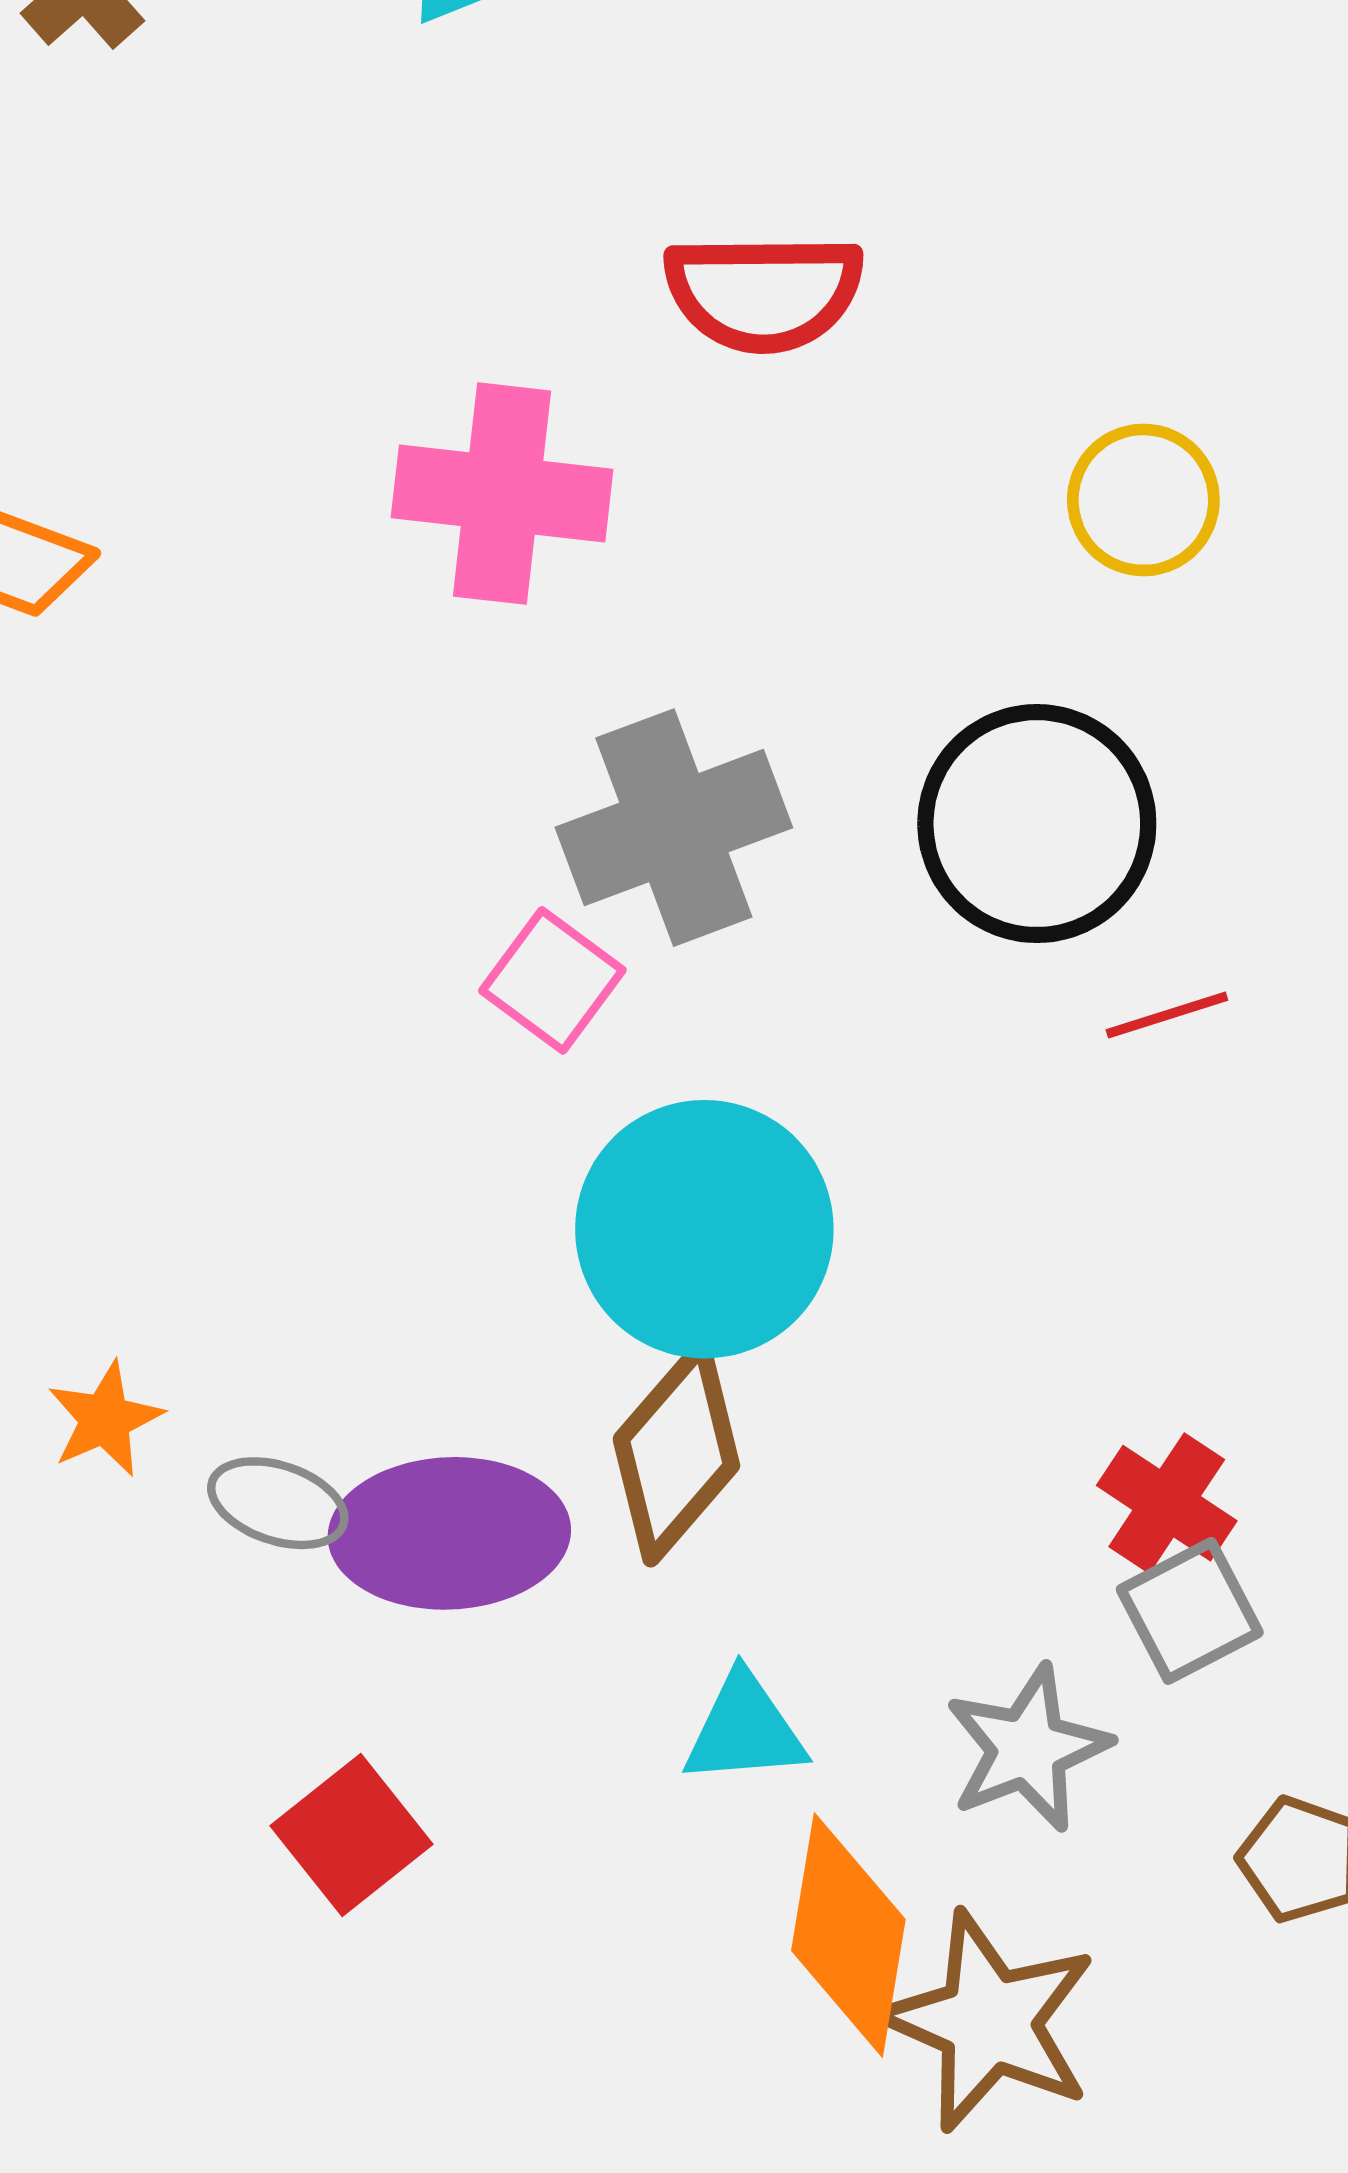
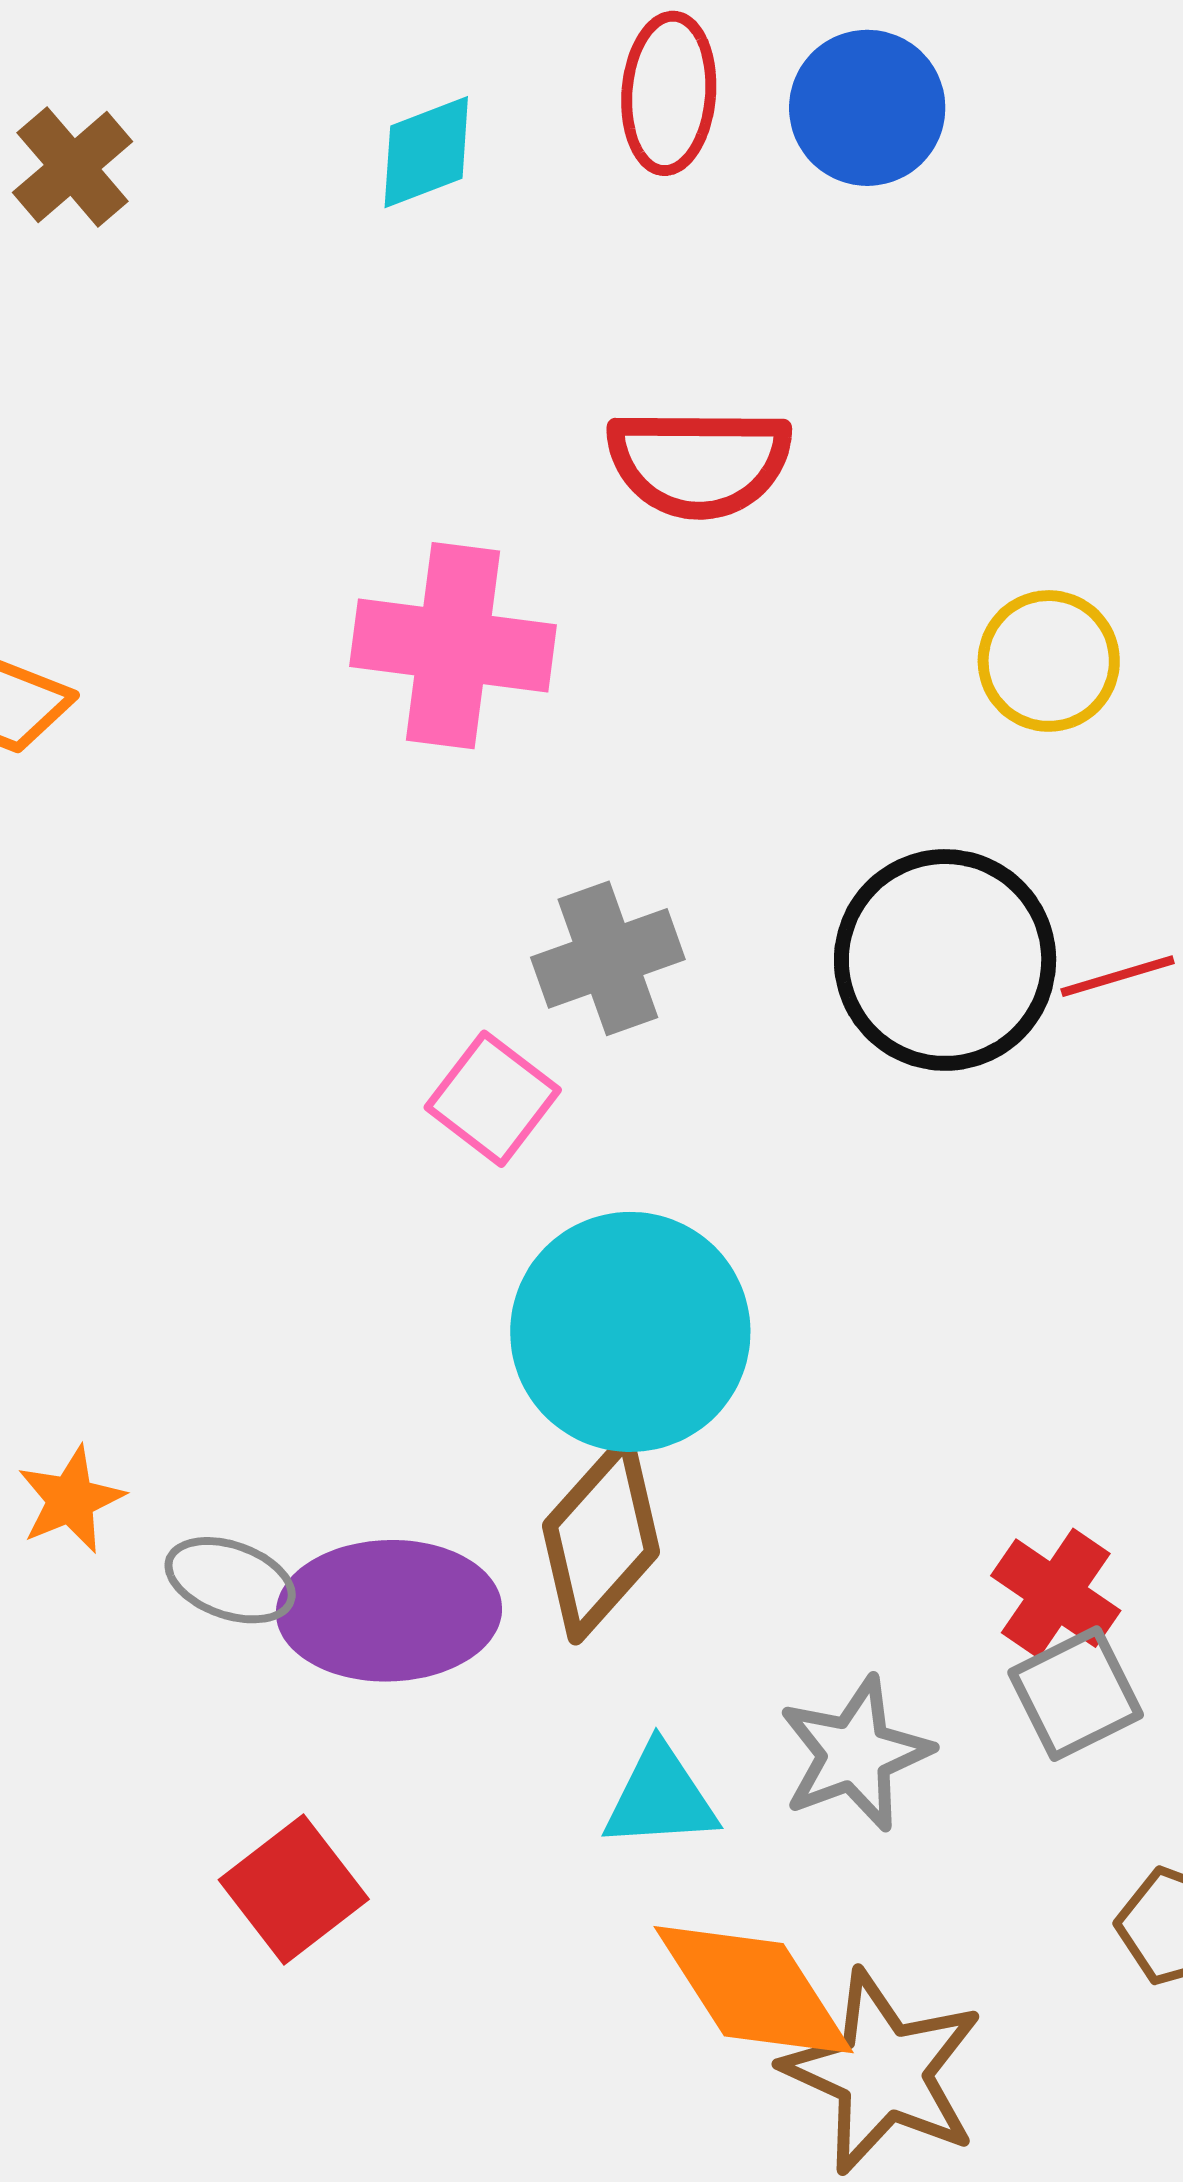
gray cross: (674, 828) -> (608, 958), size x0.7
red line: (1167, 1015) -> (1118, 976), moved
gray star: (1028, 1748) -> (855, 1754), moved
orange diamond: (848, 1935) -> (754, 1990), turned -43

